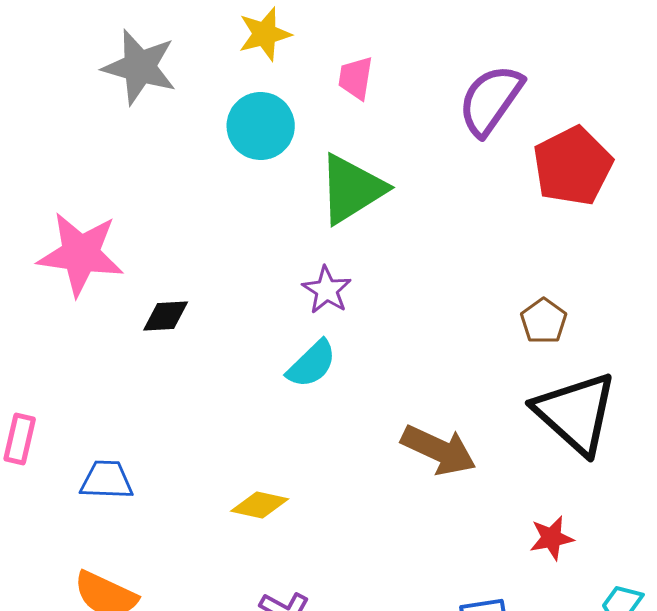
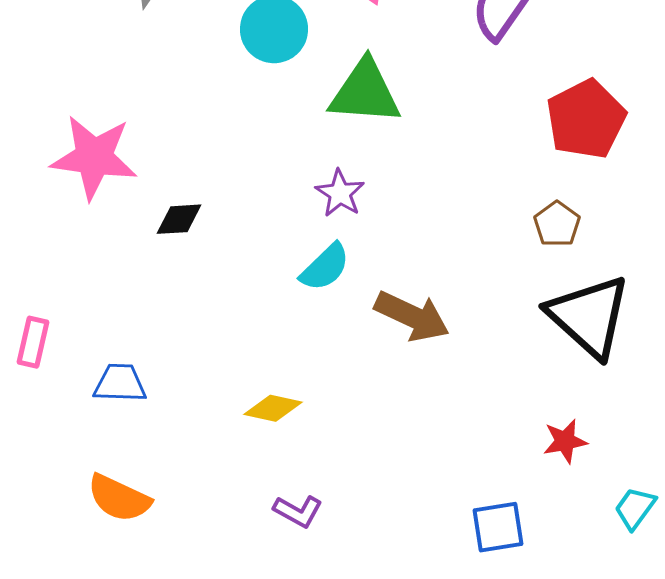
red pentagon: (573, 166) -> (586, 119), moved
green triangle: (352, 189) -> (365, 92), turned 36
brown arrow: (439, 450) -> (412, 316), moved

